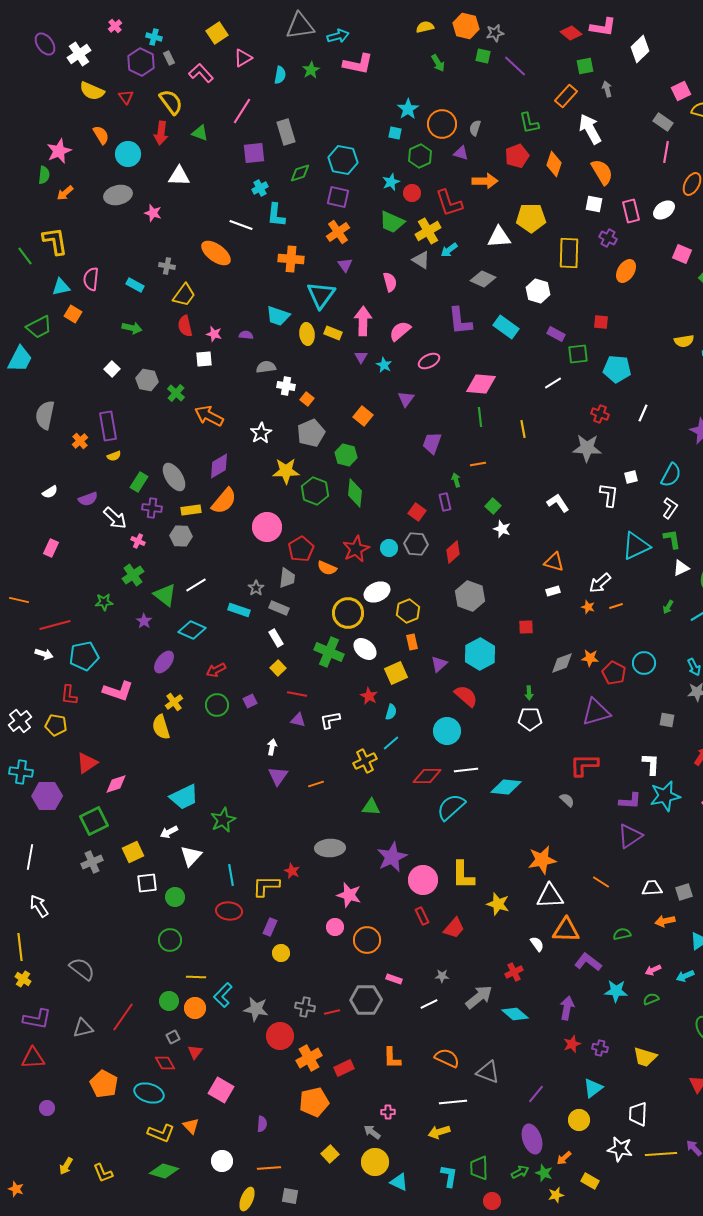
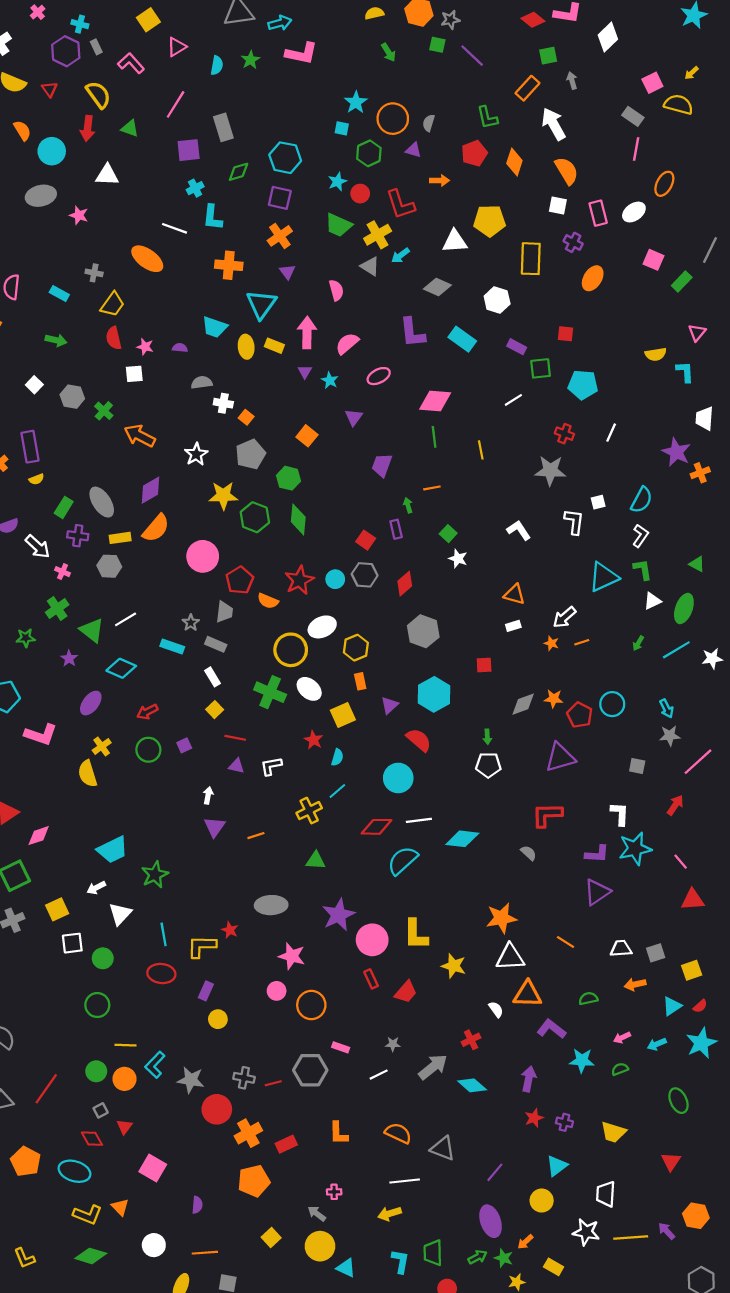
orange arrow: (485, 181) -> (439, 181), size x0.7

